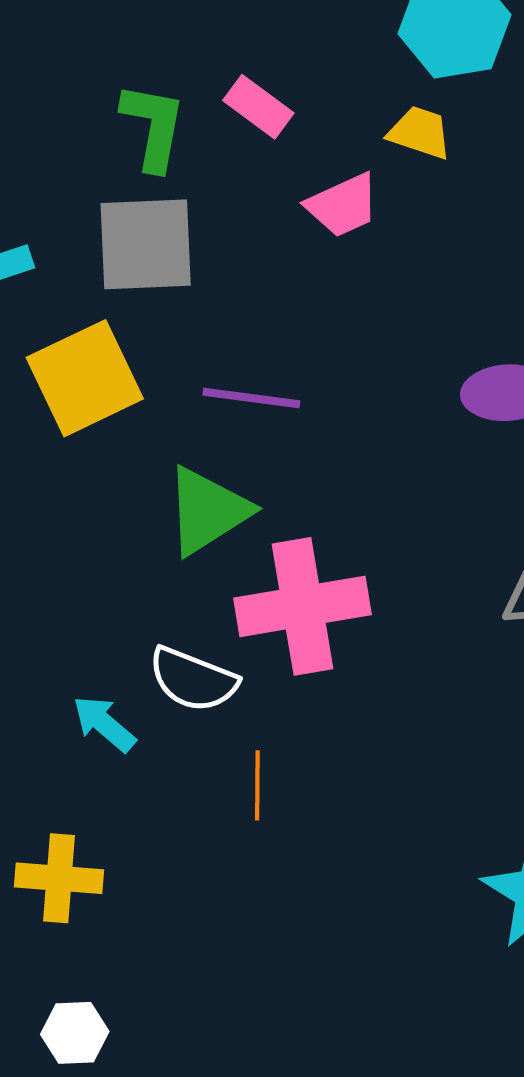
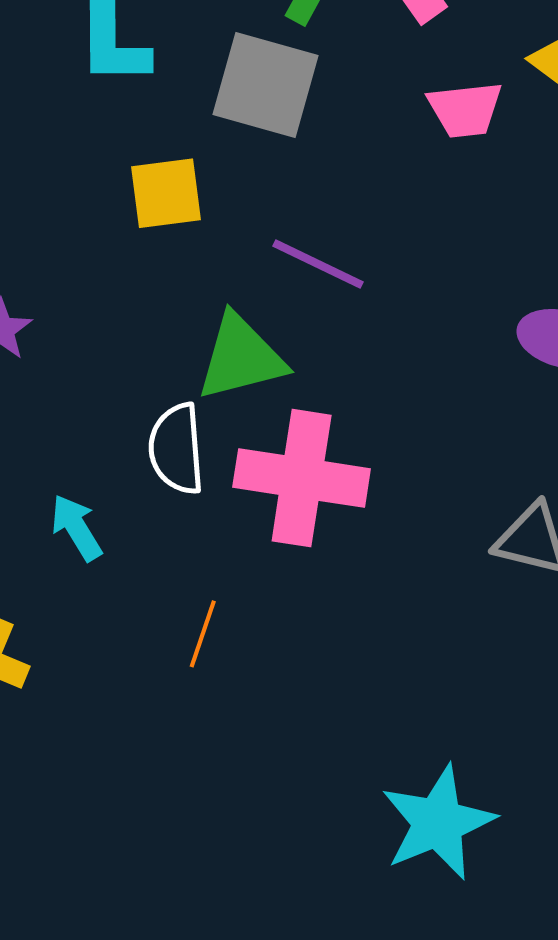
yellow square: (85, 378) -> (166, 193), size x0.7
white semicircle: (193, 679) -> (177, 449), moved, turned 46

